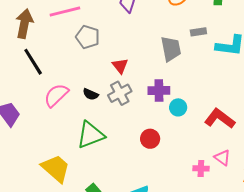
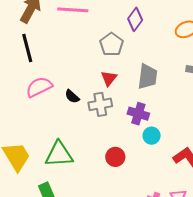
gray pentagon: (88, 37) -> (112, 44), moved
gray trapezoid: (171, 49) -> (147, 77), moved
green triangle: (91, 135) -> (59, 154), moved

